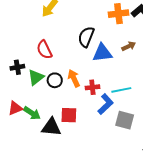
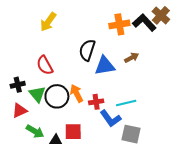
green triangle: (36, 77) -> (37, 94), turned -30
black circle: (55, 80) -> (57, 96), size x1.5
blue L-shape: (106, 104) -> (111, 118), turned 100
red triangle: (15, 108) -> (20, 111), moved

